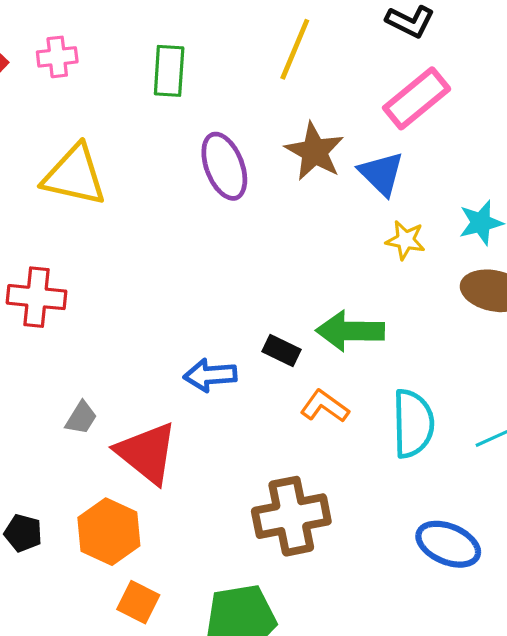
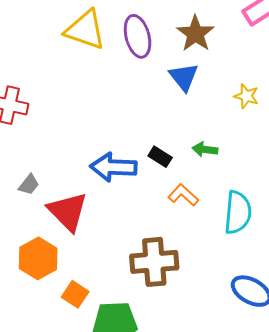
blue triangle: (381, 174) -> (184, 77), moved
yellow triangle: (74, 175) -> (85, 30), moved
green arrow: (350, 331) -> (205, 149), size x0.6
blue arrow: (210, 375) -> (113, 167), size x1.4
orange square: (138, 602) -> (75, 294), moved

